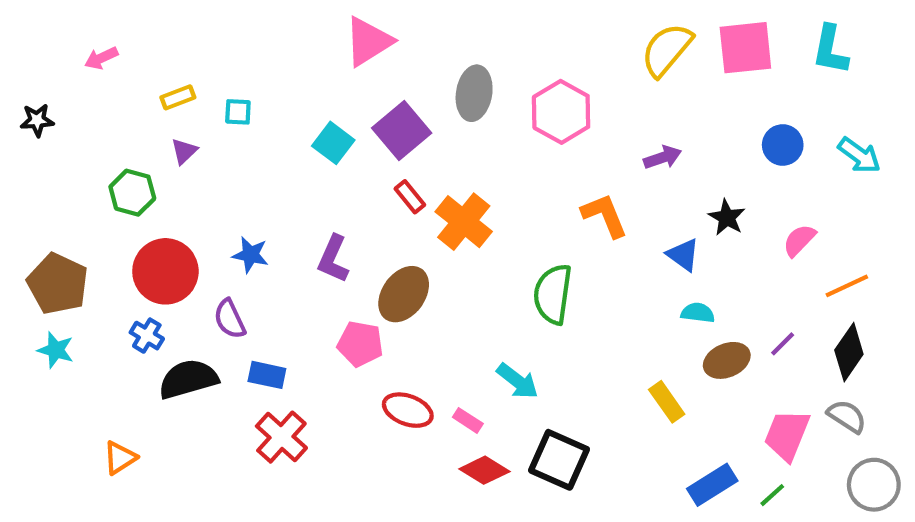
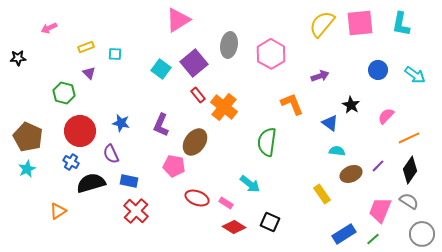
purple triangle: (184, 151) -> (89, 73), turned -32
cyan star: (56, 350) -> (27, 169), turned 30
orange triangle: (120, 458) -> (58, 211), moved
black square: (559, 460) -> (270, 222), size x0.7

